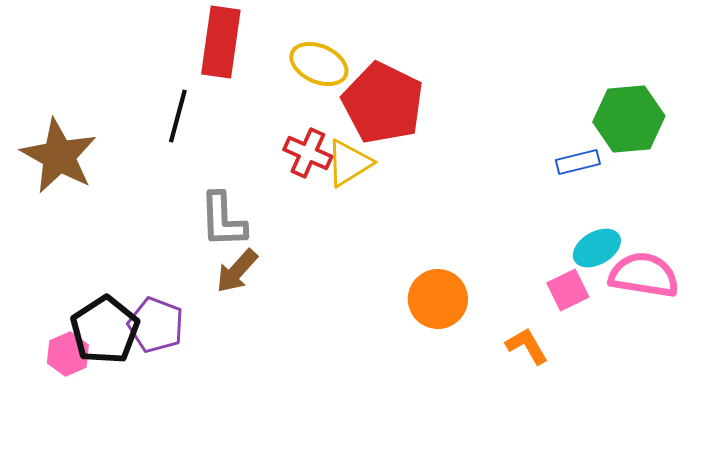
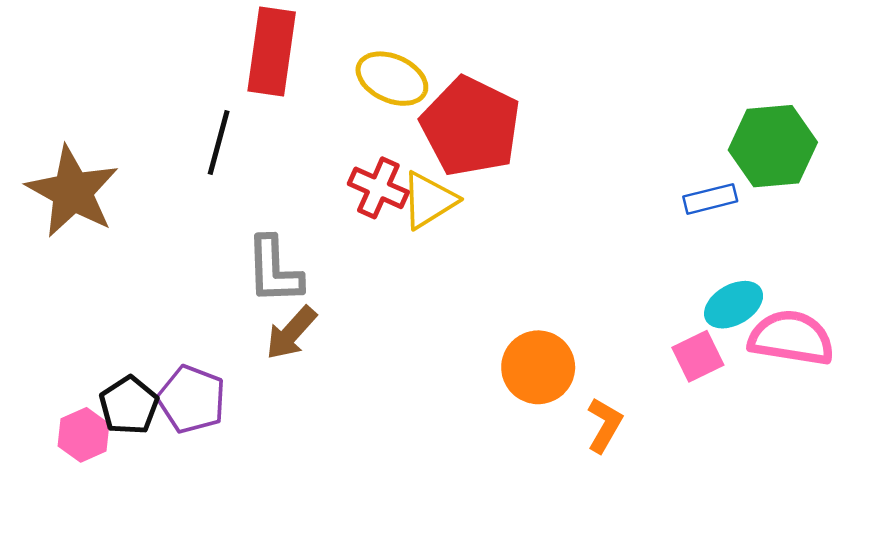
black pentagon: (105, 330) -> (129, 405), size x0.7
orange L-shape: (527, 346) -> (605, 425), moved, turned 60

